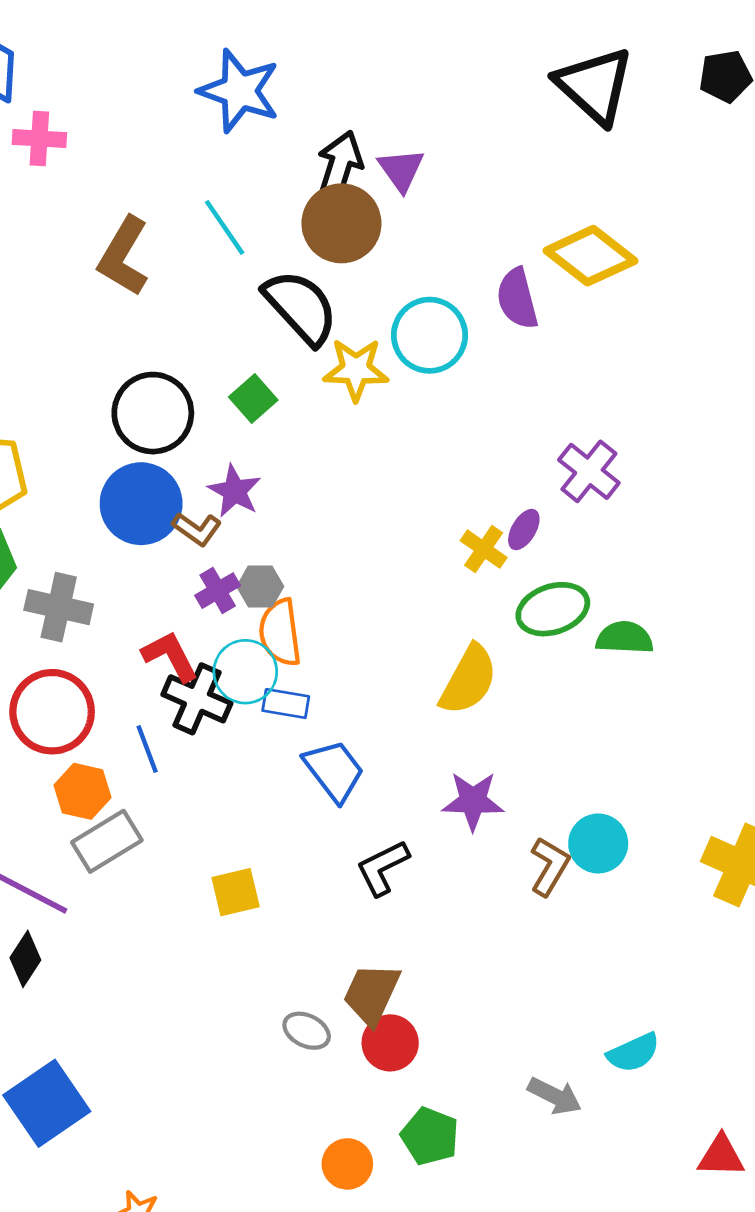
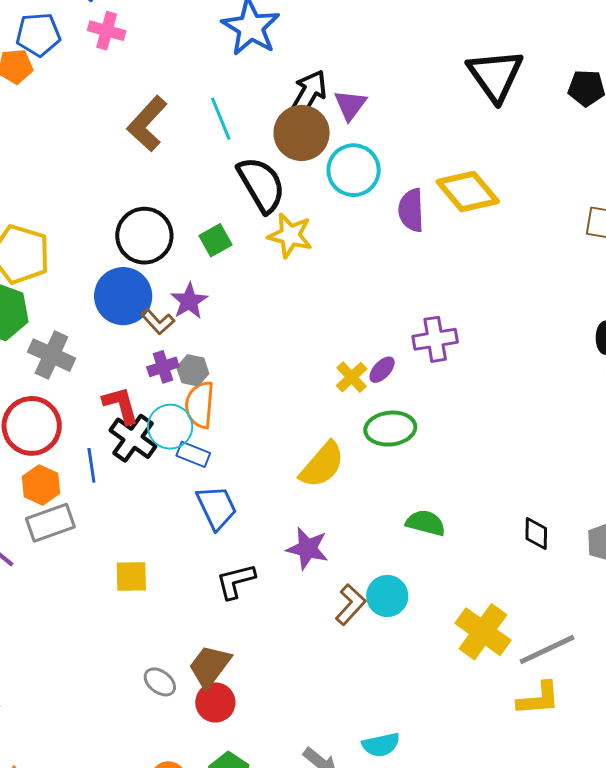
cyan circle: (429, 335) -> (354, 170), moved
purple cross: (589, 471) -> (435, 339), turned 30
green semicircle: (625, 638) -> (426, 523), moved

